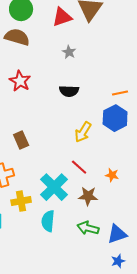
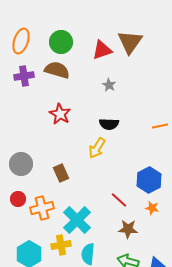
blue hexagon: (115, 118) -> (149, 180), moved
yellow arrow: (83, 132) -> (97, 148), moved
cyan cross: (54, 187) -> (77, 220), moved
yellow cross: (21, 201) -> (61, 245), moved

